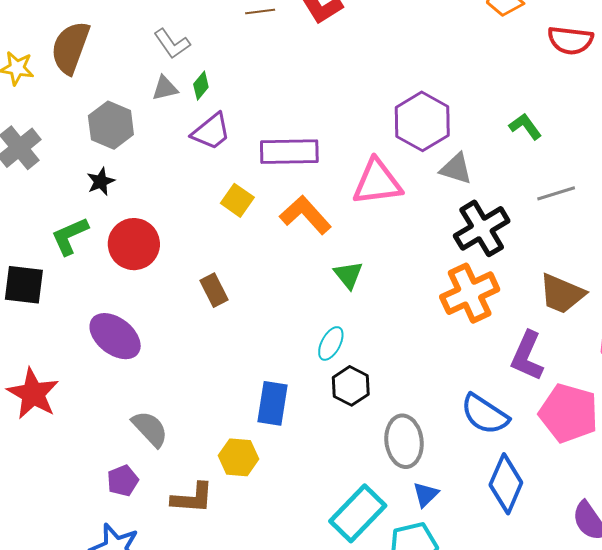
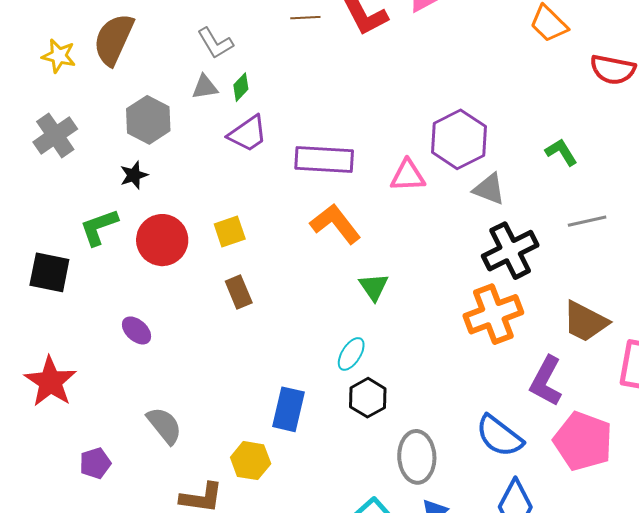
pink triangle: (377, 182) -> (408, 176), moved, size x0.7
yellow square: (237, 200) -> (230, 231), moved, turned 32
purple ellipse: (115, 336) -> (137, 330), size x0.6
purple pentagon: (123, 481) -> (95, 463), moved

